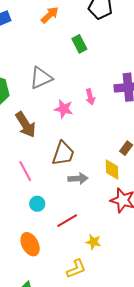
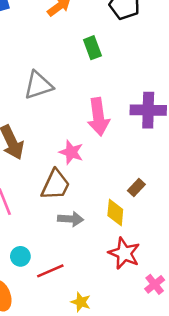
pink arrow: (90, 97) -> (98, 117), size x1.8
pink star: (64, 109) -> (71, 152), moved
cyan circle: (37, 204) -> (20, 256), moved

